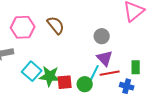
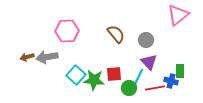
brown semicircle: (56, 25) -> (116, 34), moved
red line: (110, 73) -> (155, 88), moved
red square: (65, 82) -> (114, 74), moved
blue cross: (127, 86) -> (171, 81), moved

